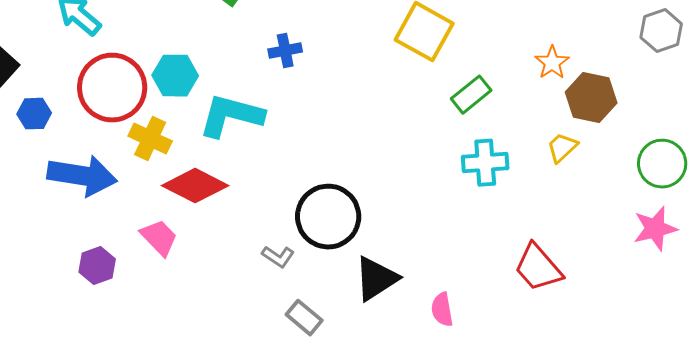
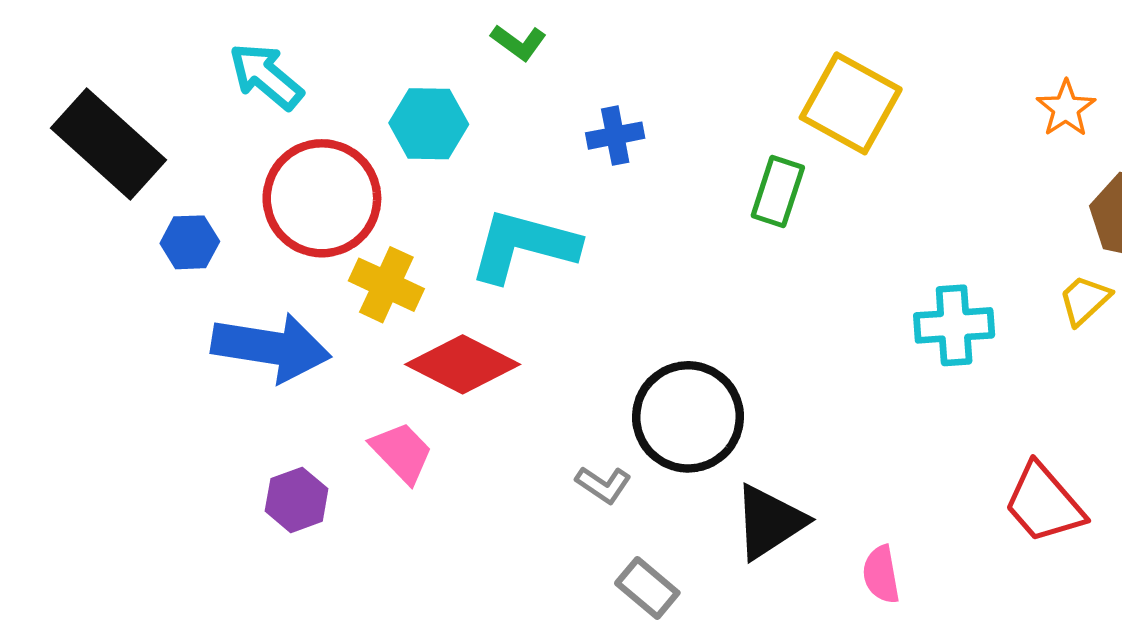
orange star: (552, 63) -> (1066, 108), moved
cyan hexagon: (175, 76) -> (429, 124), moved
green rectangle: (471, 95) -> (778, 191), moved, turned -33

